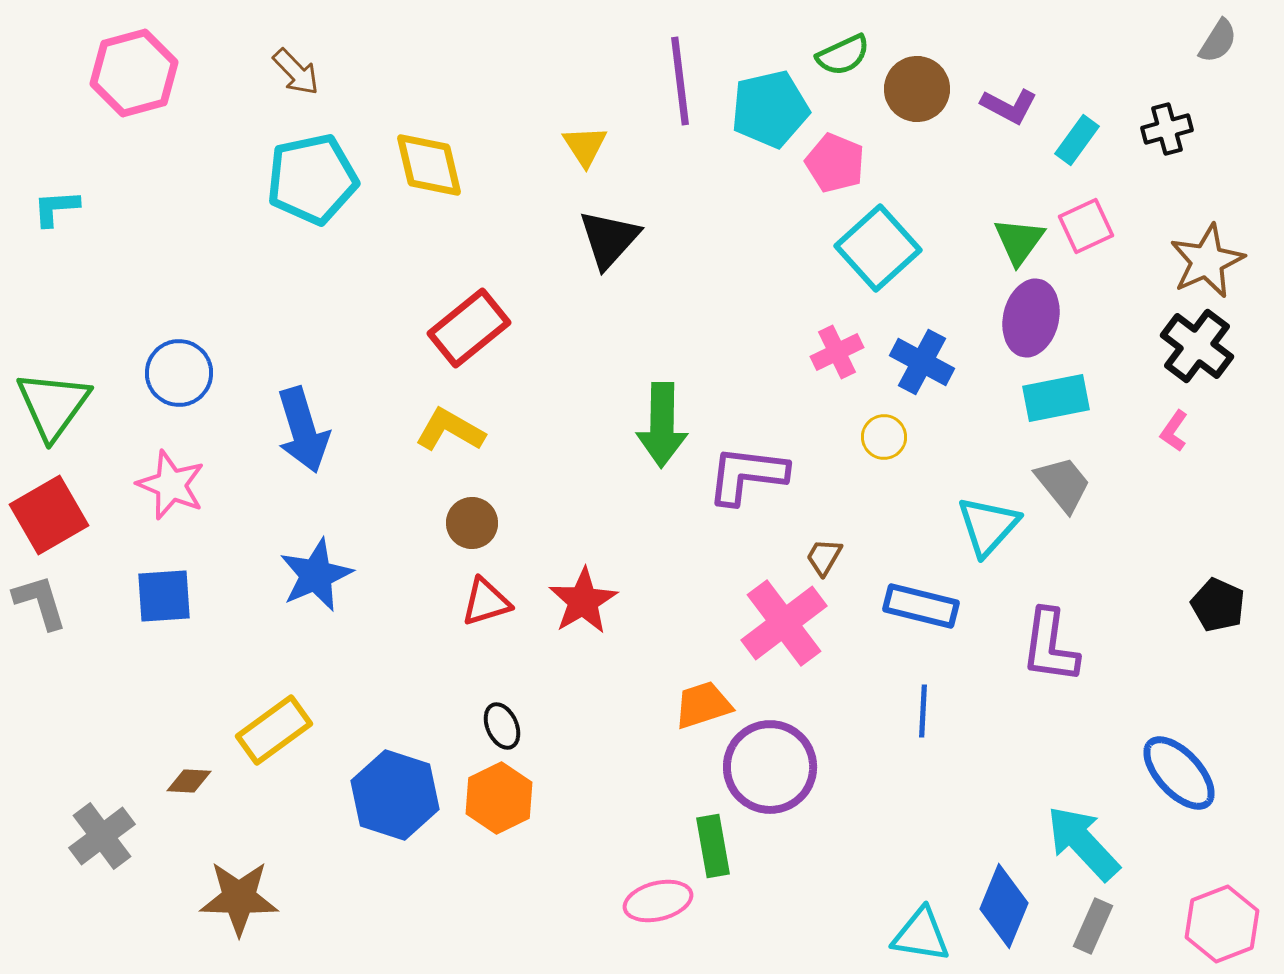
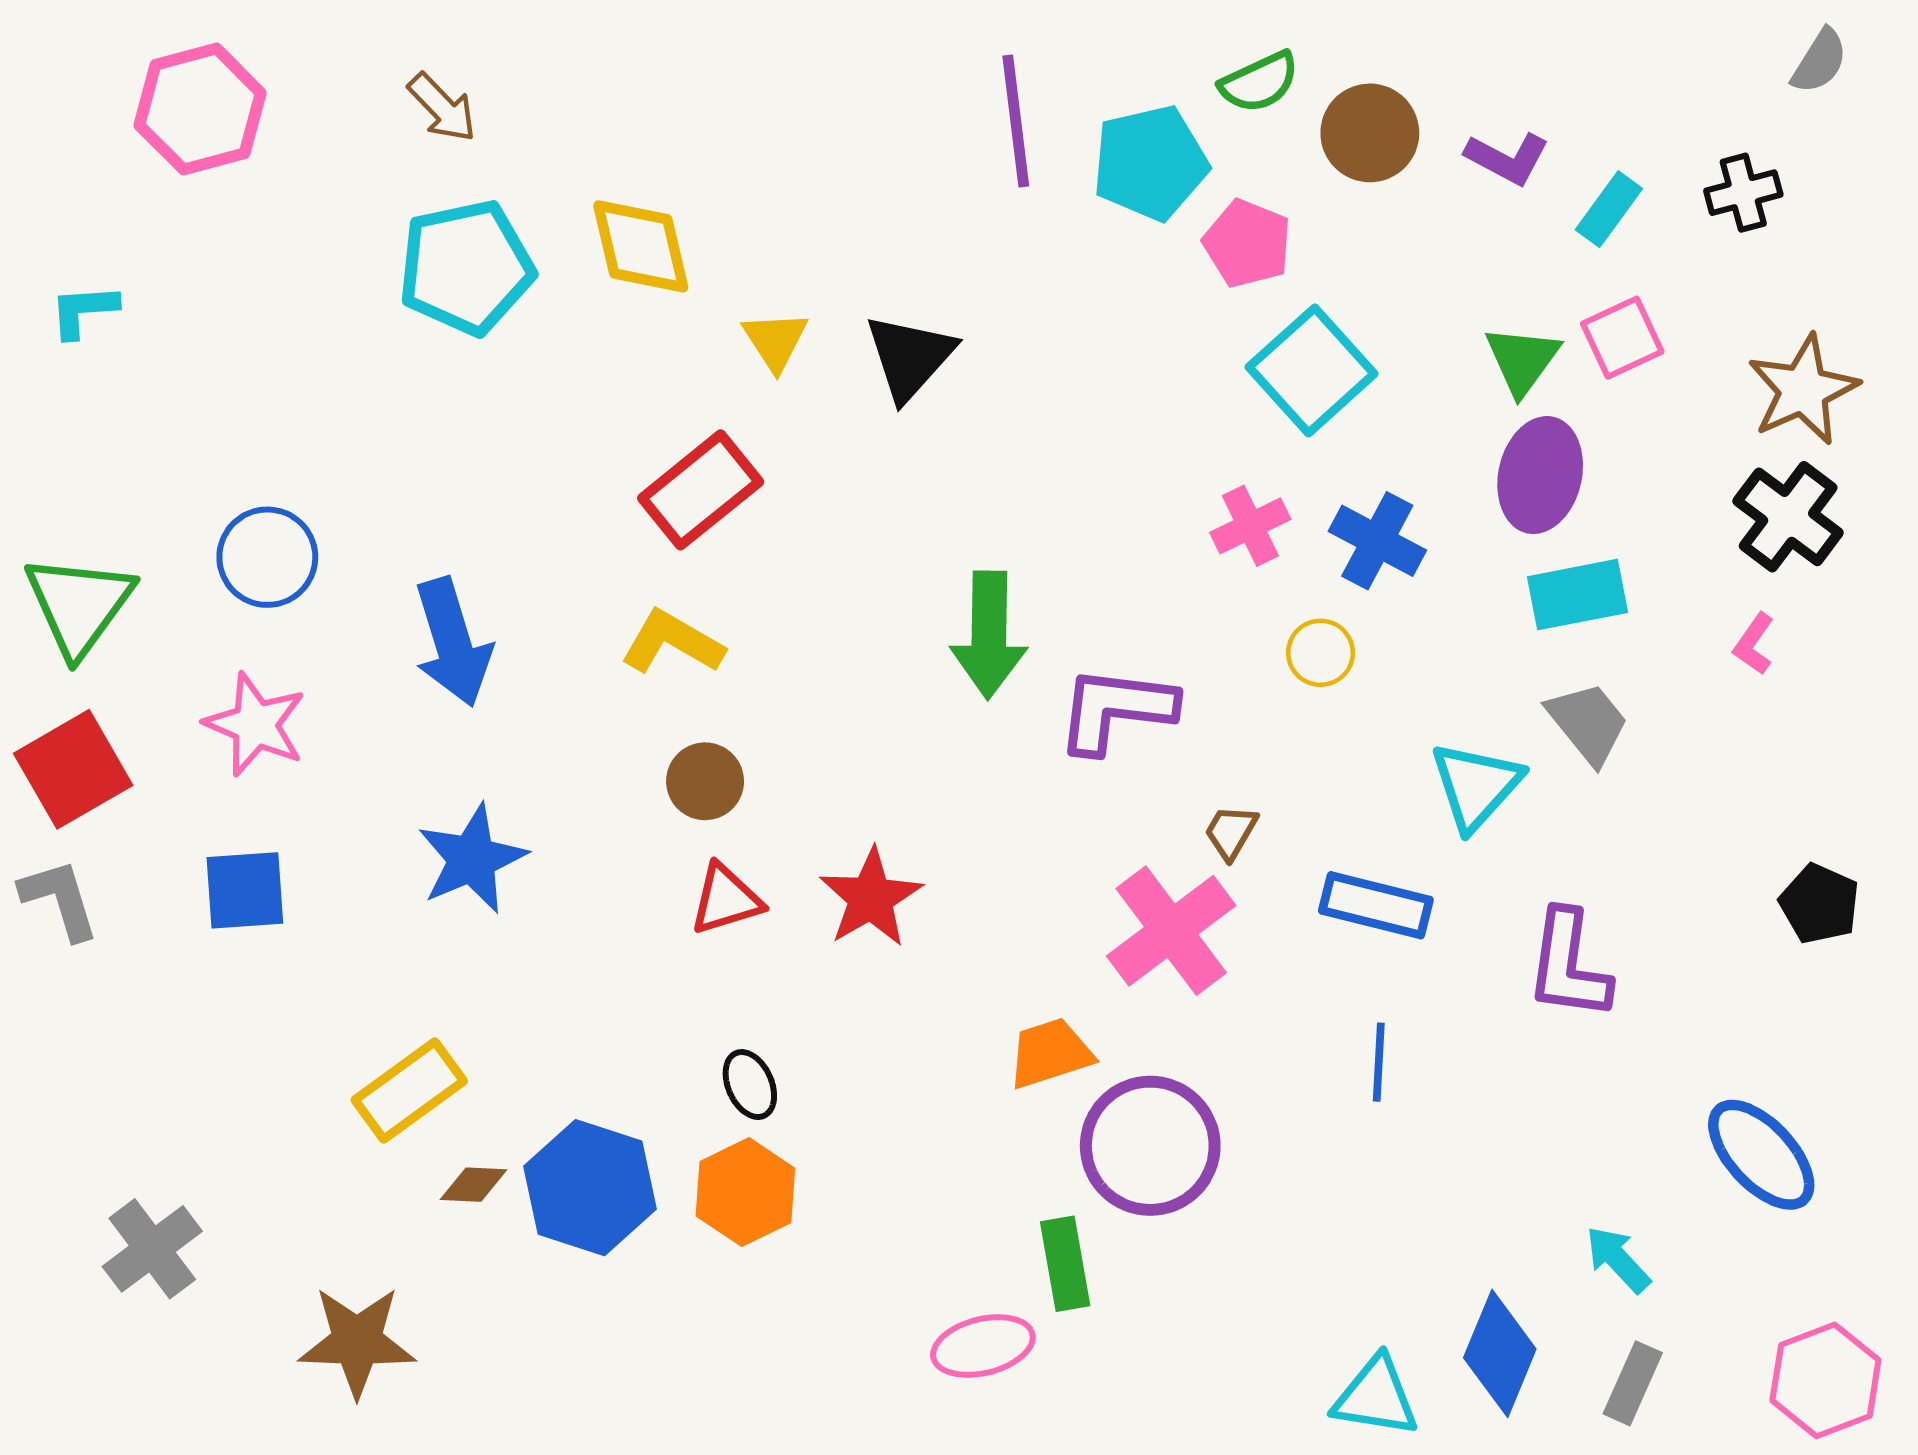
yellow triangle: (585, 146) -> (775, 341), moved
brown diamond: (189, 781) -> (473, 1185), moved
cyan arrow: (1083, 843) -> (1618, 1259), size x0.6

